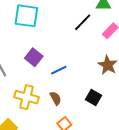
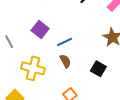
brown semicircle: (55, 98) -> (65, 61), moved

